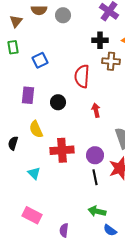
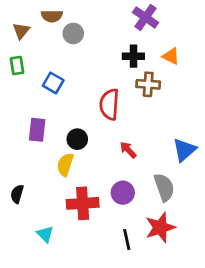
gray circle: (63, 15) -> (73, 33), moved
blue square: (40, 60) -> (53, 83), turned -35
red arrow: (96, 110) -> (128, 150), turned -32
yellow semicircle: (36, 129) -> (65, 165), moved, turned 42
purple circle: (95, 155) -> (123, 193), moved

